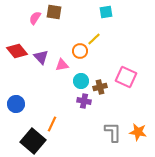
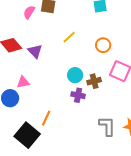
yellow line: (94, 39) -> (69, 37), moved
orange circle: (80, 51) -> (103, 45), moved
pink triangle: (62, 65) -> (23, 82), moved

